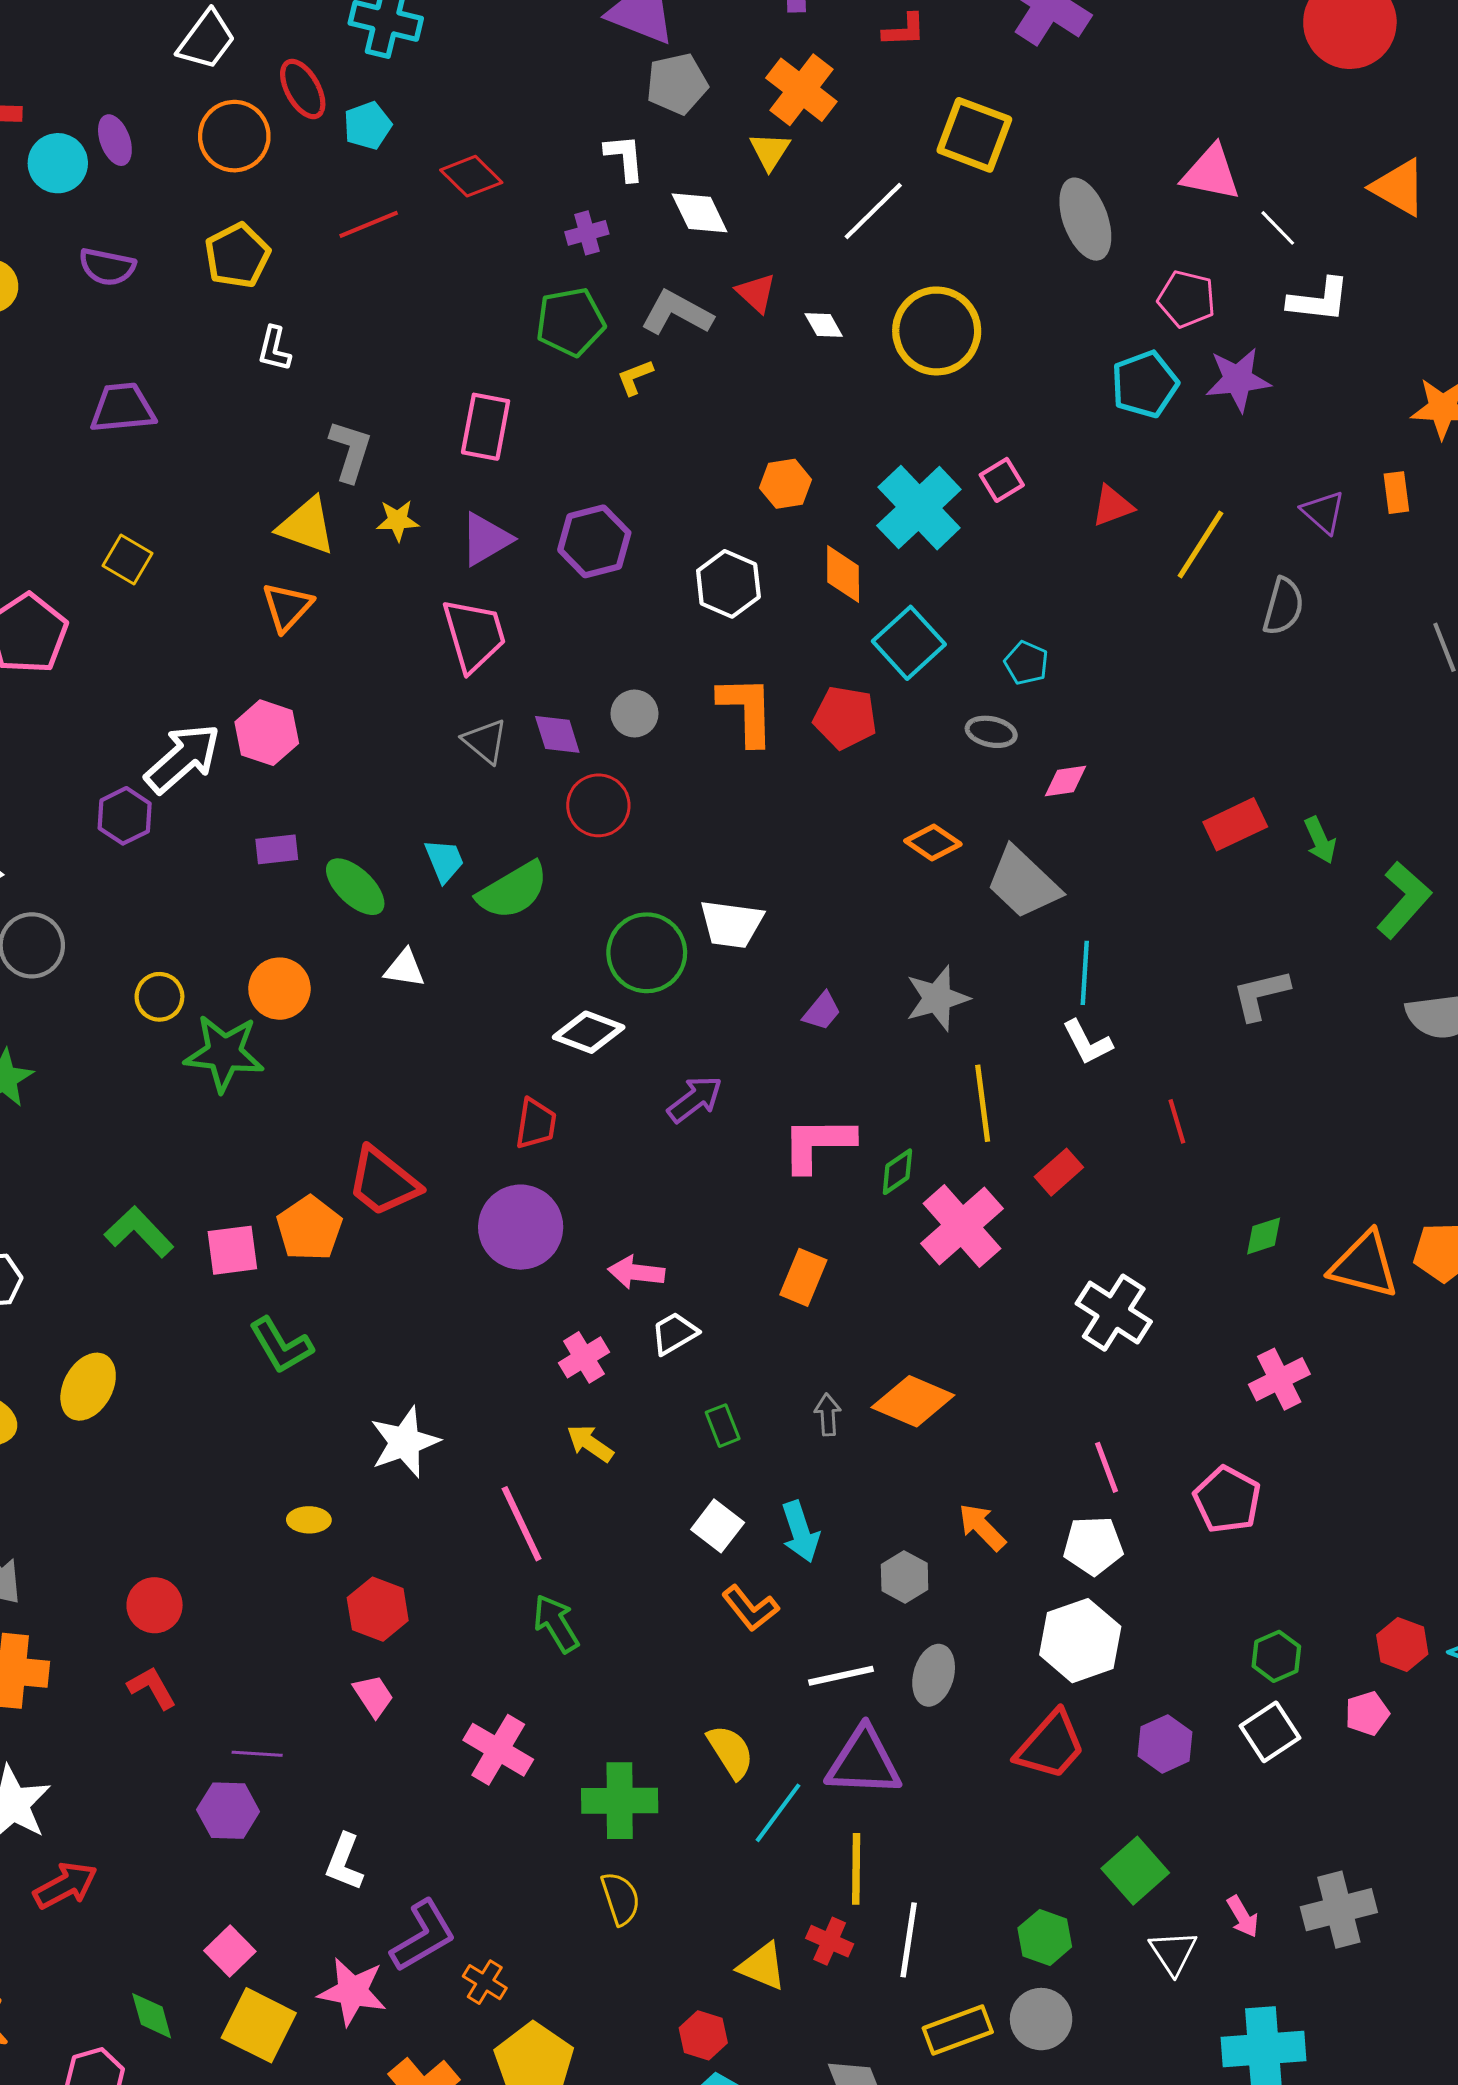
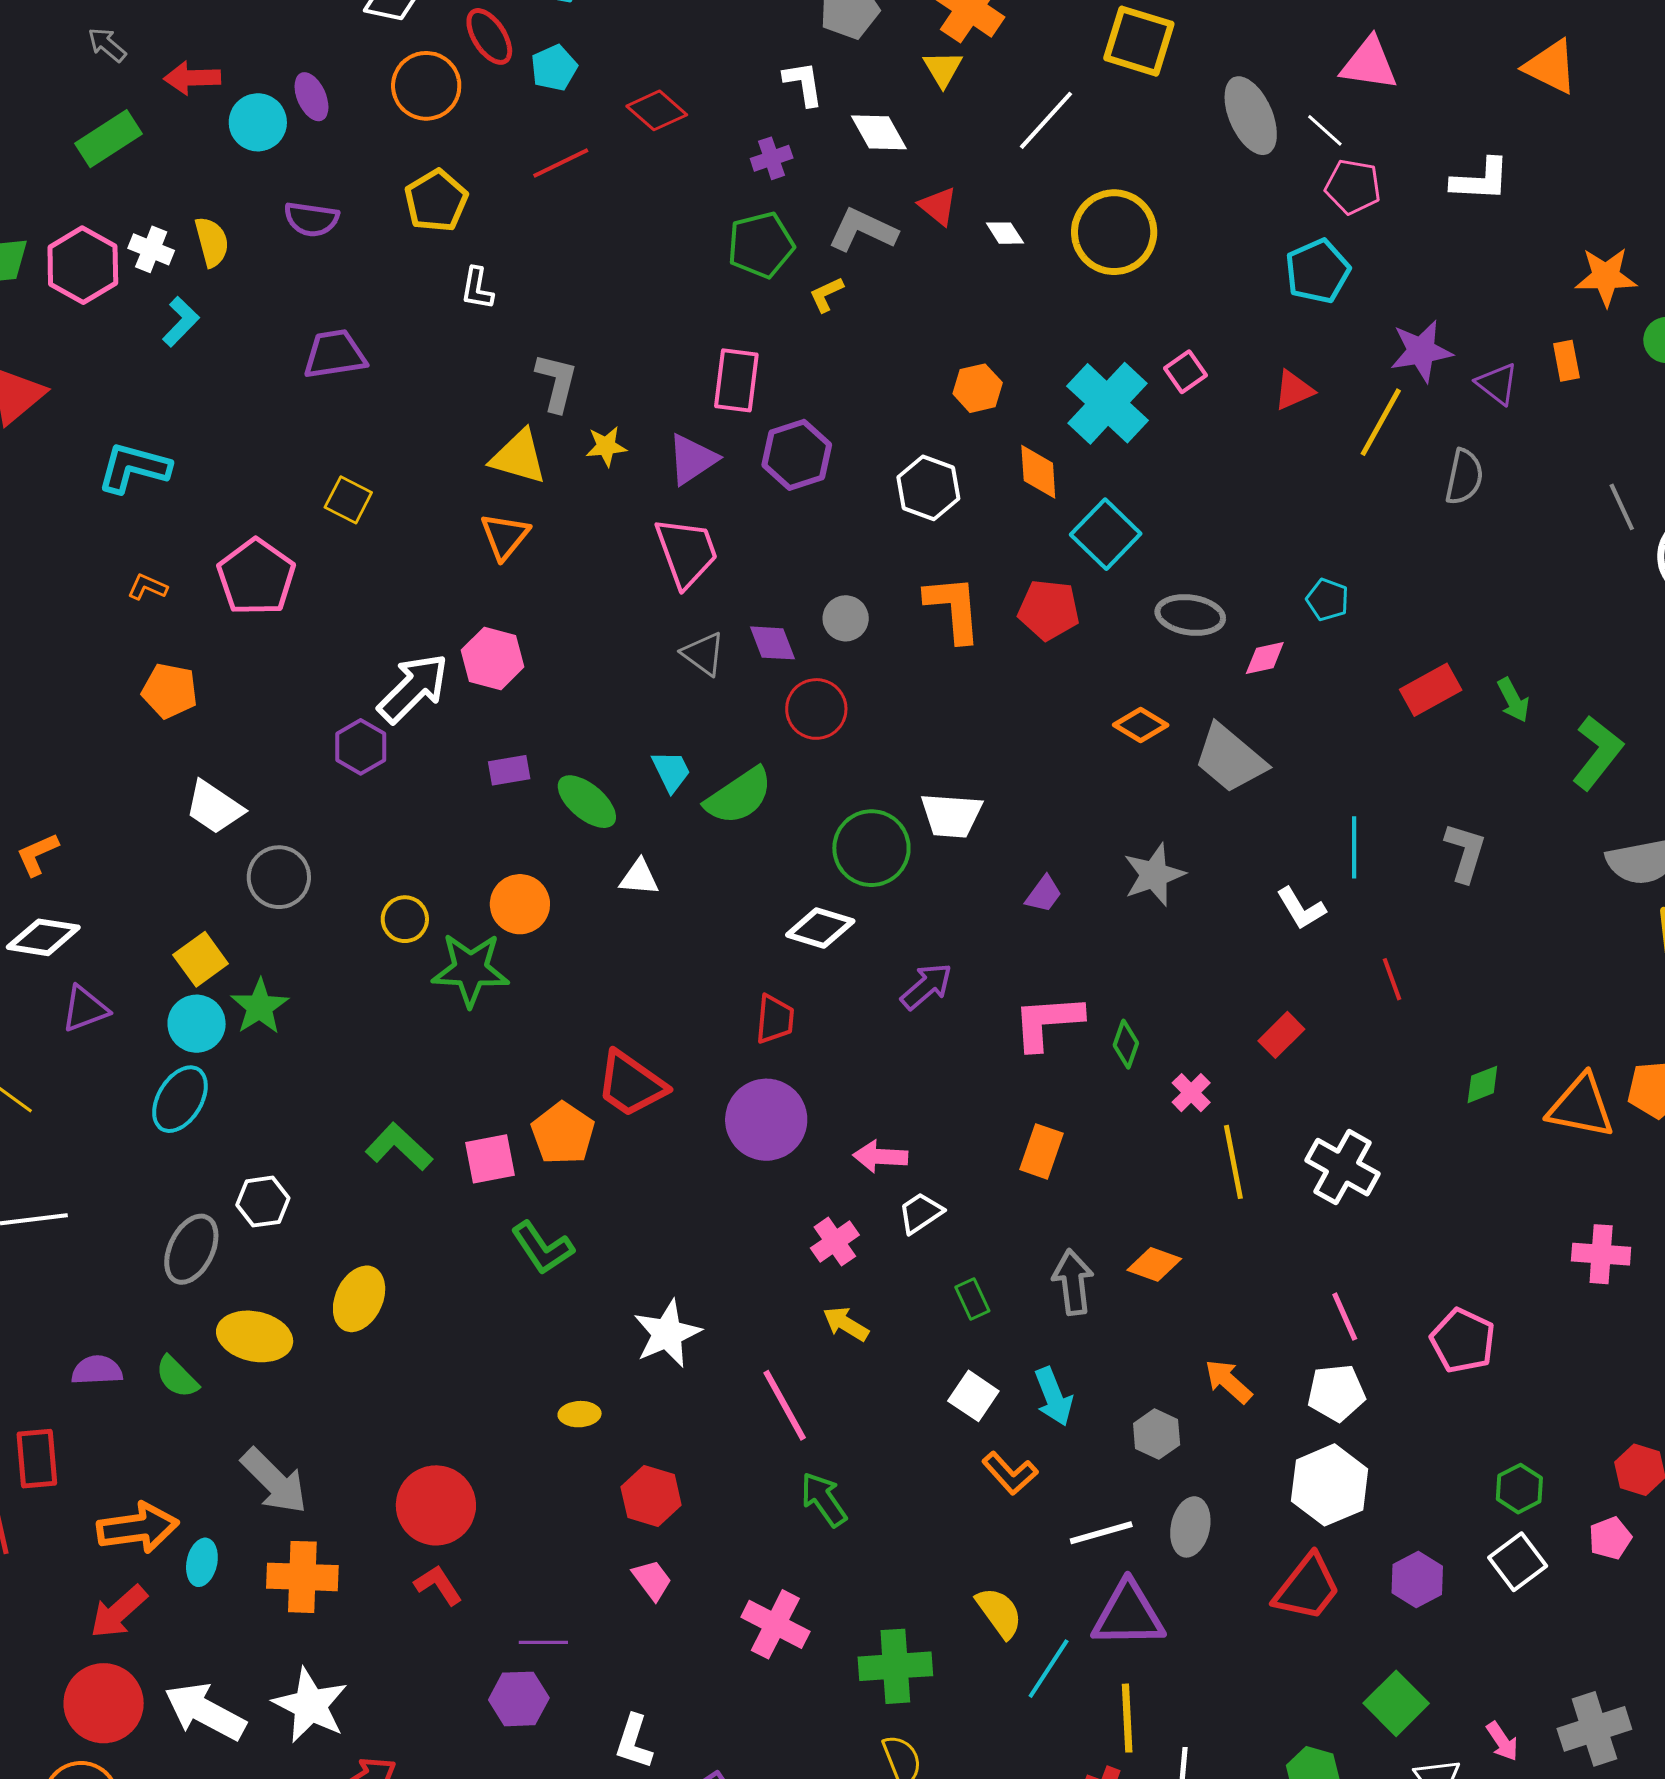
white line: (1278, 228) -> (1325, 130), moved
purple star: (1238, 380) -> (1421, 351), moved
pink rectangle: (486, 427) -> (736, 380), moved
cyan pentagon: (1026, 663) -> (1328, 600), moved
gray ellipse: (991, 732) -> (1190, 615), size x1.4
cyan line: (1085, 973) -> (1354, 847), moved
gray L-shape: (1261, 995) -> (1465, 852), turned 124
yellow line: (983, 1103) -> (1233, 1162), moved
green diamond: (897, 1172) -> (1126, 1044), turned -33
pink cross: (962, 1226) -> (1191, 1093), size x0.5
pink cross: (1279, 1379) -> (1601, 1254), moved, turned 34
orange diamond: (913, 1401) -> (1154, 1264), size x0.7
gray arrow: (828, 1415) -> (1073, 1282), size x1.6
red circle: (155, 1605) -> (436, 1505), size x1.5

